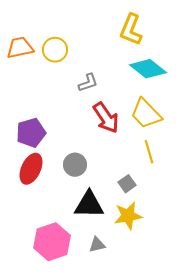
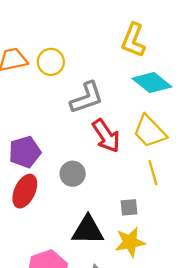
gray L-shape: (88, 83) -> (87, 98), size x1.6
gray circle: (75, 165) -> (73, 174), moved
gray square: (127, 184) -> (129, 207), turned 30

